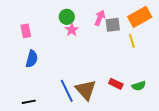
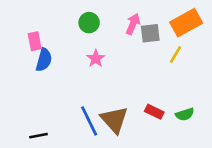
pink star: (72, 30) -> (96, 58), moved
yellow line: (132, 41) -> (175, 55), turned 48
blue semicircle: (32, 59) -> (44, 60), moved

